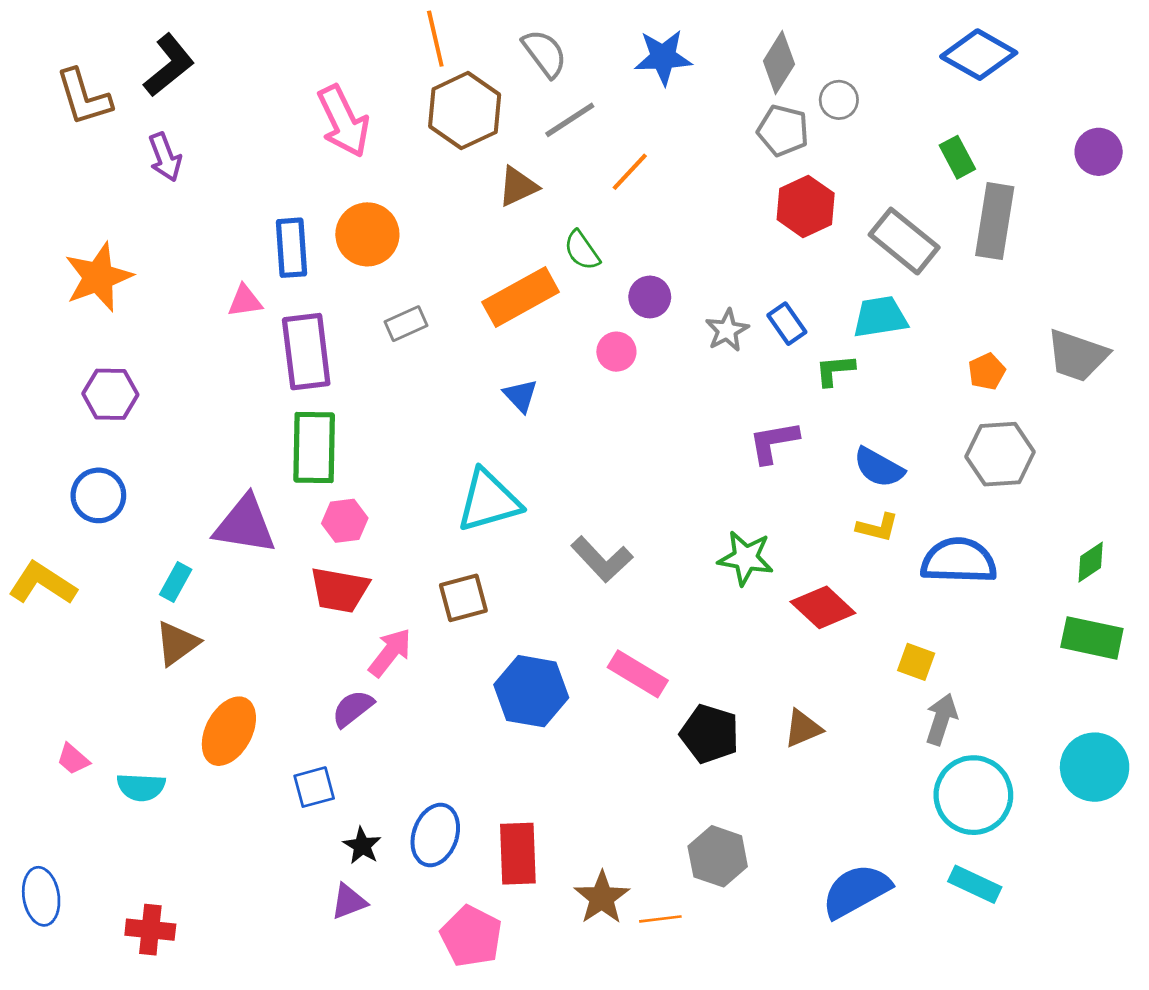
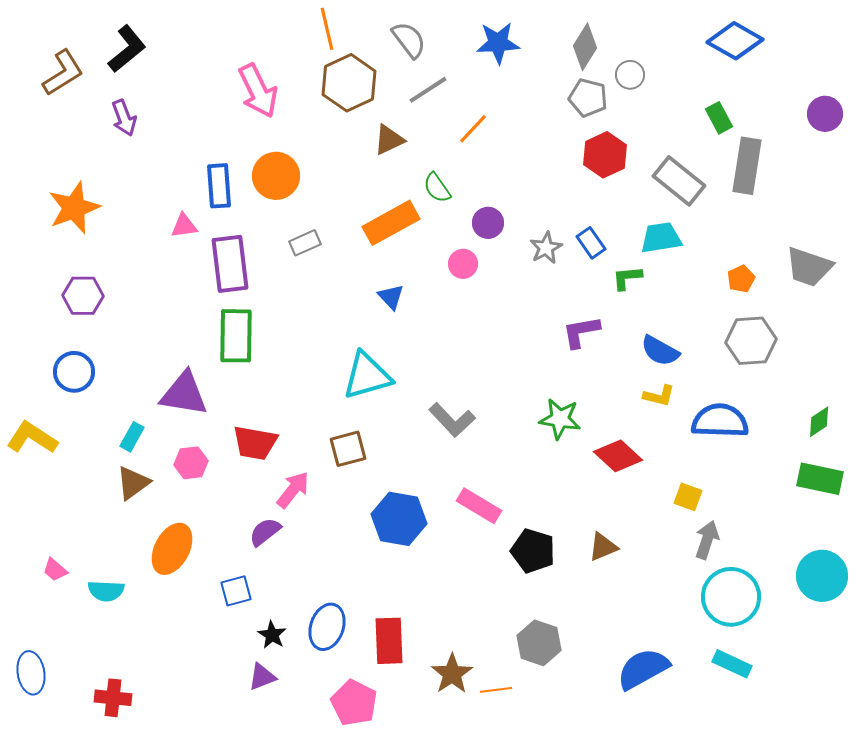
brown L-shape: (84, 97) -> (63, 73), turned -105
pink hexagon: (345, 521) -> (191, 463), moved

